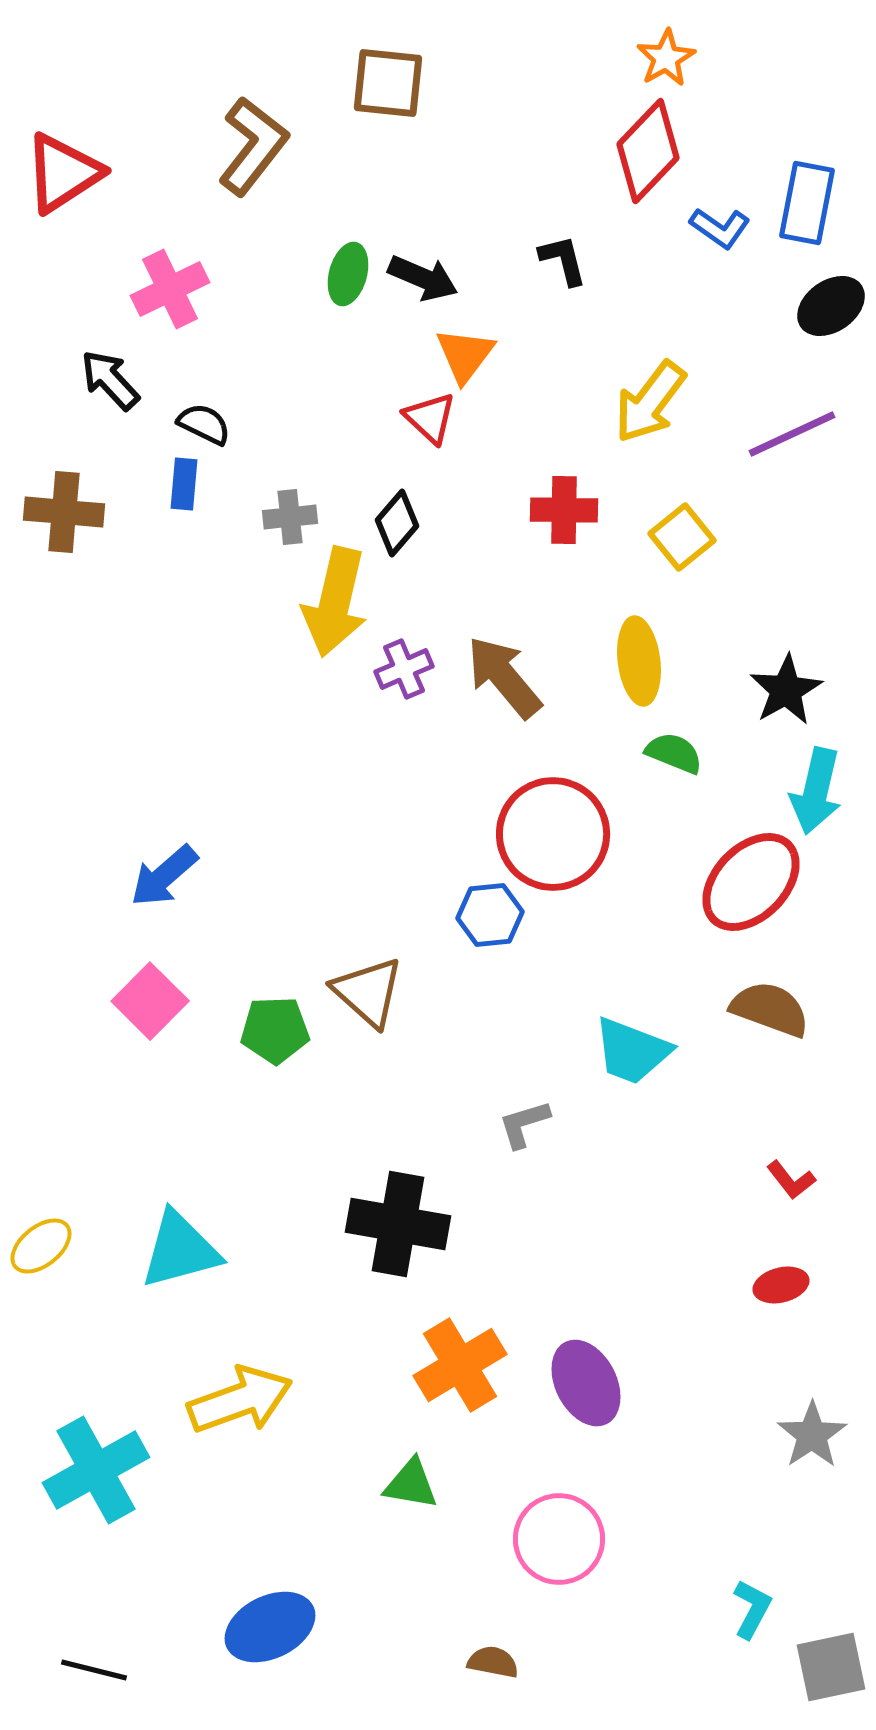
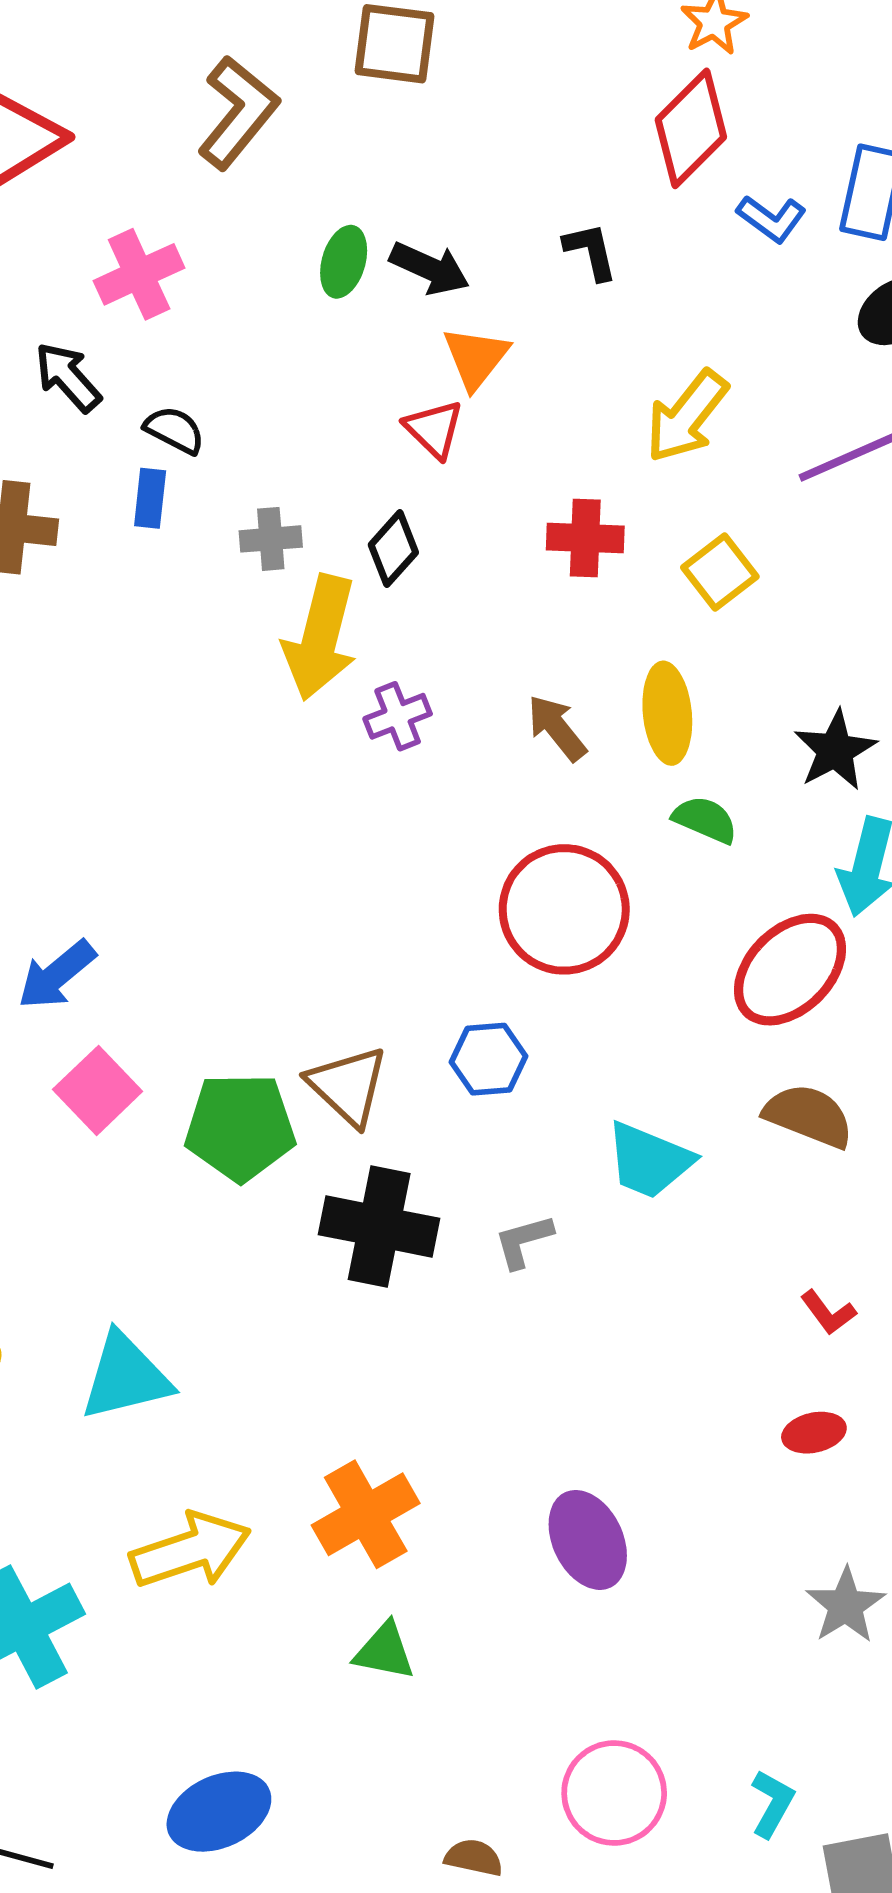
brown arrow: (504, 677) -> (557, 728), moved, size x0.7
blue arrow: (164, 876) -> (57, 975), moved
blue hexagon: (490, 915) -> (488, 1059), moved
green pentagon: (275, 1030) -> (240, 1127), size x1.4
black cross: (398, 1224) -> (379, 1227), moved
orange cross: (460, 1365) -> (366, 1514), moved
pink circle: (559, 1539) -> (614, 1793), moved

